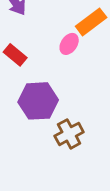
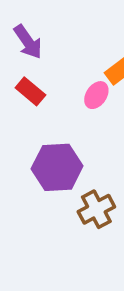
red rectangle: (15, 55) -> (30, 91), moved

